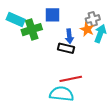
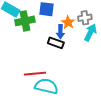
orange star: (87, 29) -> (68, 22), moved
red line: (71, 79) -> (35, 74), moved

